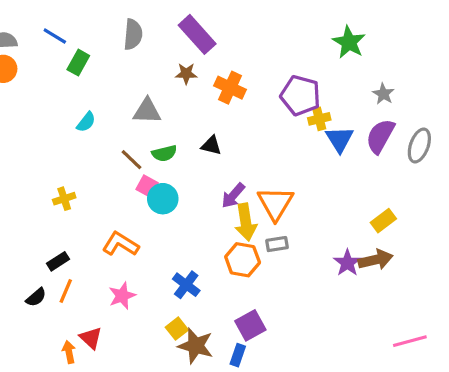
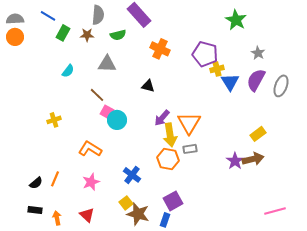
brown star: (186, 74) -> (87, 35), moved
green semicircle: (164, 153) -> (118, 35), moved
black rectangle: (58, 261) -> (35, 210), moved, turned 40
red triangle: (91, 338) -> (87, 215), moved

